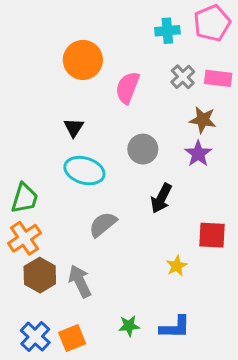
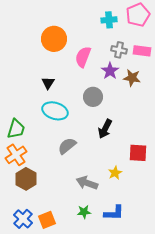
gray cross: (183, 77) -> (119, 50), turned -35
purple star: (198, 154) -> (110, 71), moved
gray arrow: (80, 281) -> (87, 183), moved, turned -45

